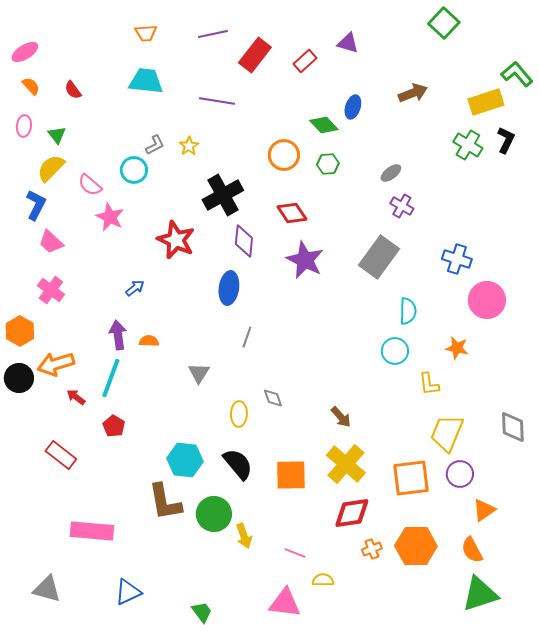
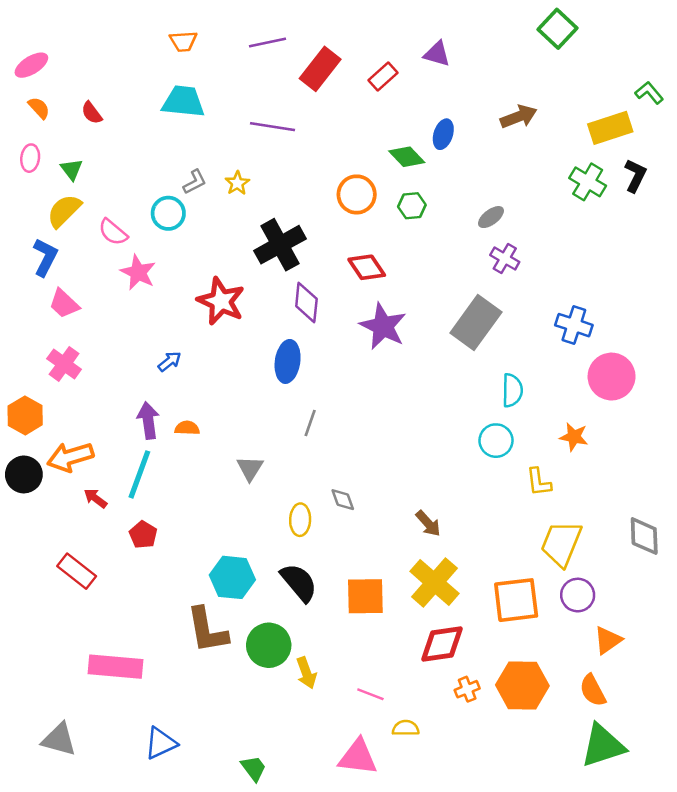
green L-shape: (517, 74) -> (649, 93), size x0.7

